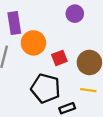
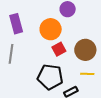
orange circle: (33, 43) -> (51, 29), moved

